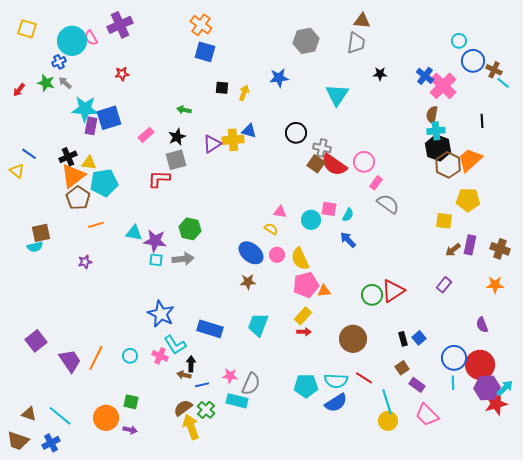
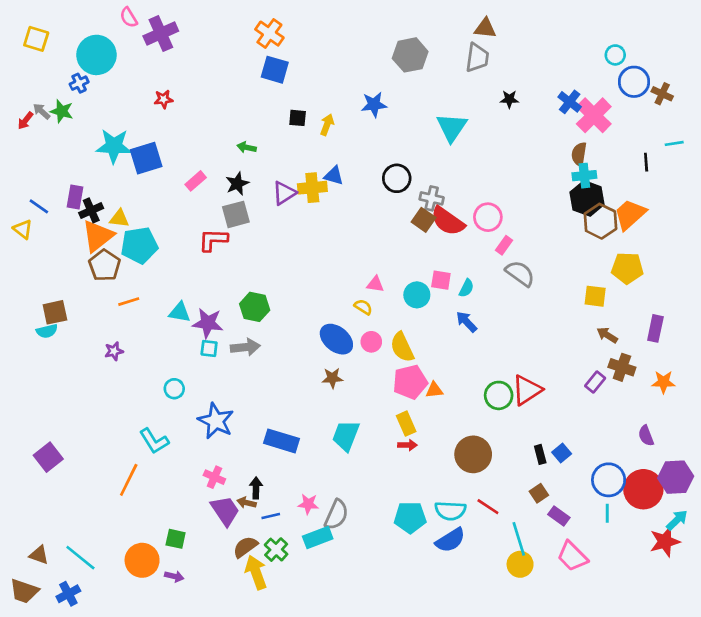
pink semicircle: (91, 38) -> (129, 17), moved
gray arrow: (65, 83) -> (42, 111), moved
cyan line: (503, 83) -> (674, 143), moved, turned -48
purple rectangle: (91, 126) -> (75, 197), moved
purple rectangle: (470, 245) -> (655, 328), moved
brown cross: (500, 249) -> (622, 367), moved
brown arrow: (453, 250) -> (607, 335), turned 70
yellow rectangle: (303, 316) -> (406, 424), turned -66
cyan L-shape: (175, 345) -> (154, 441), moved
cyan circle: (130, 356) -> (174, 389), moved
purple trapezoid: (70, 361) -> (225, 511), moved
purple hexagon: (487, 388) -> (676, 477), moved
cyan rectangle: (237, 401) -> (318, 537), turned -35

